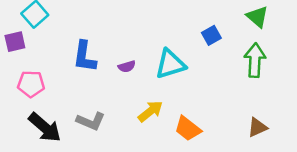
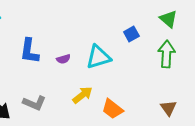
brown triangle: (257, 127) -> (168, 108), turned -42

